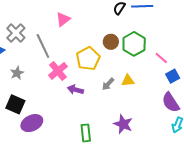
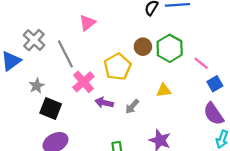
gray arrow: (108, 84) -> (132, 107), moved
black square: (15, 104) -> (51, 108), moved

